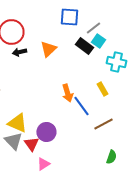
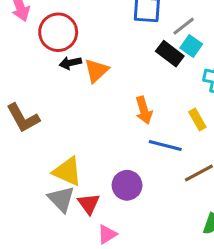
orange triangle: (48, 49) -> (96, 70), moved
orange arrow: (67, 93) -> (144, 110), moved
blue line: (81, 106) -> (165, 145), turned -40
purple circle: (46, 132) -> (127, 185), moved

